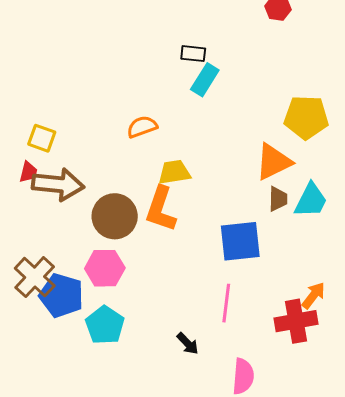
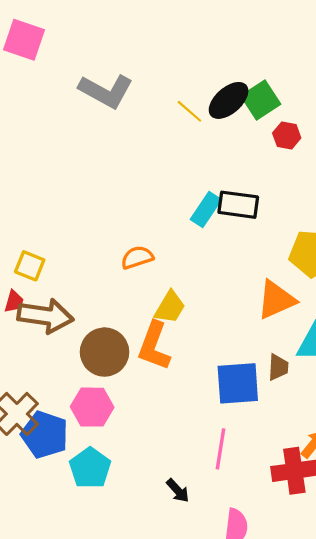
black rectangle: (193, 54) -> (238, 205), moved, size x1.5
yellow trapezoid: (174, 172) -> (170, 307), turned 128
brown trapezoid: (278, 199) -> (278, 367), moved

